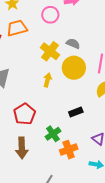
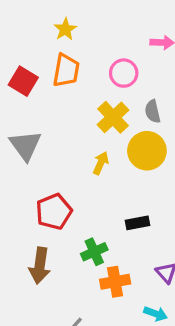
pink circle: (50, 15) -> (124, 73), moved
orange trapezoid: (17, 28) -> (66, 70), turned 105
gray semicircle: (73, 44) -> (153, 111), turned -136

